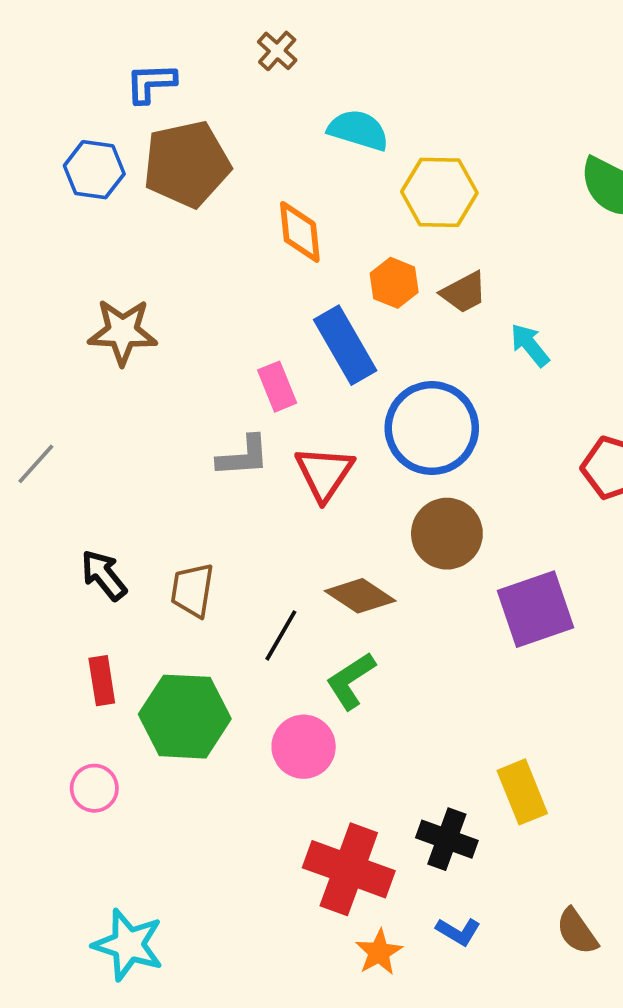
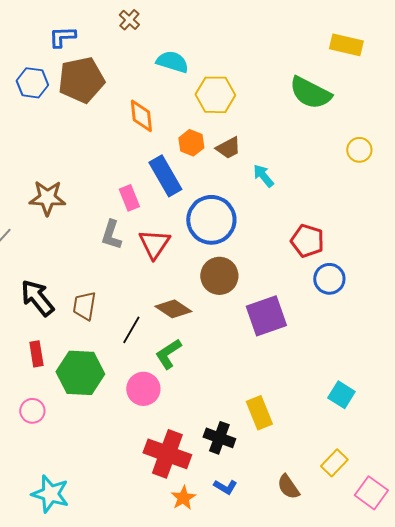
brown star: (123, 332) -> (47, 198), moved
gray L-shape: (243, 456) -> (111, 235), turned 112
black arrow: (104, 575) -> (37, 298), size x1.4

